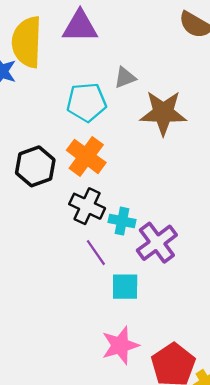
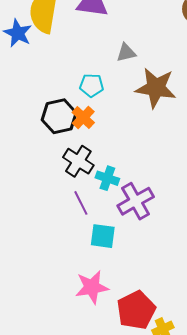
cyan pentagon: (86, 102) -> (92, 85), moved, size x0.7
orange cross: (86, 156) -> (83, 117), size x0.7
black hexagon: (35, 166) -> (59, 116), moved

